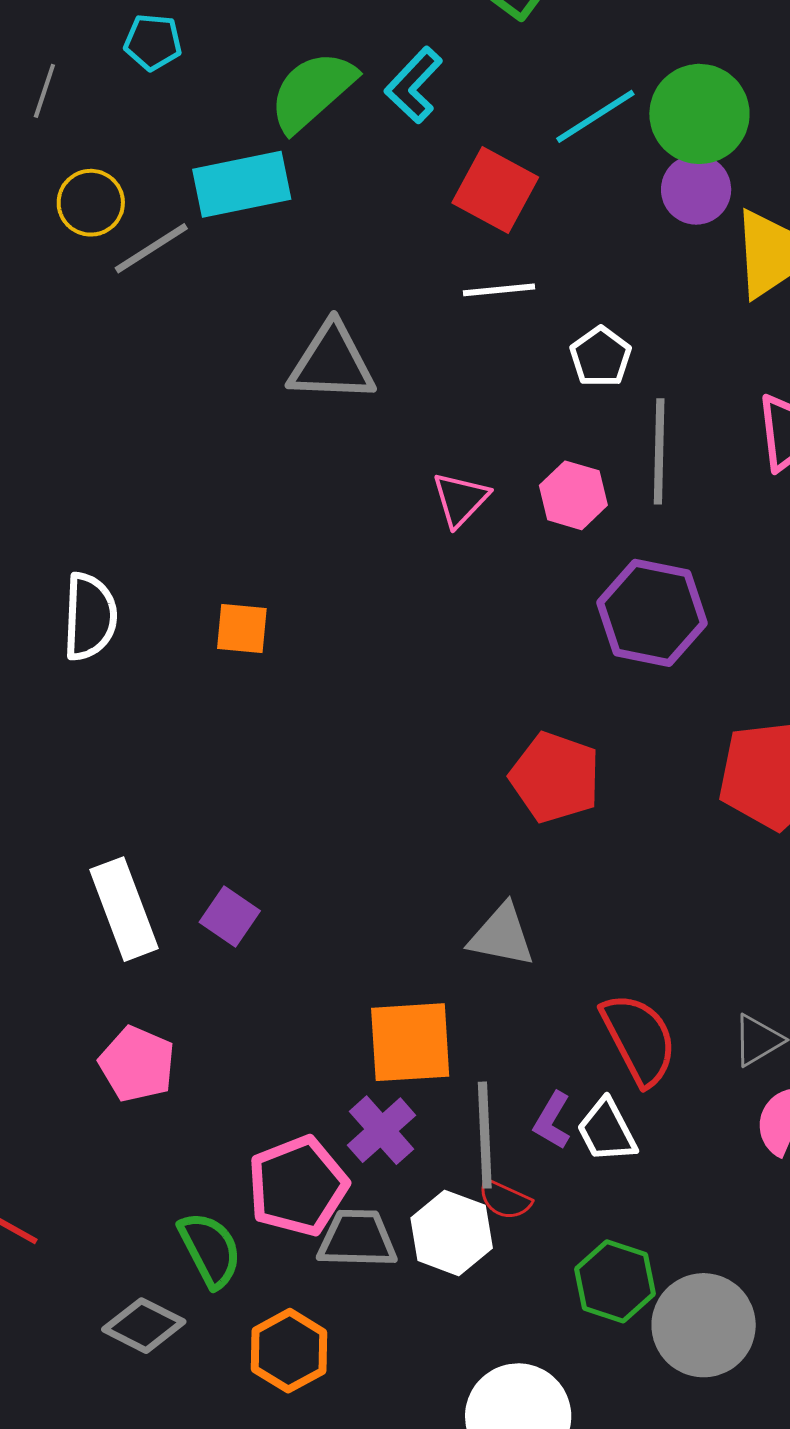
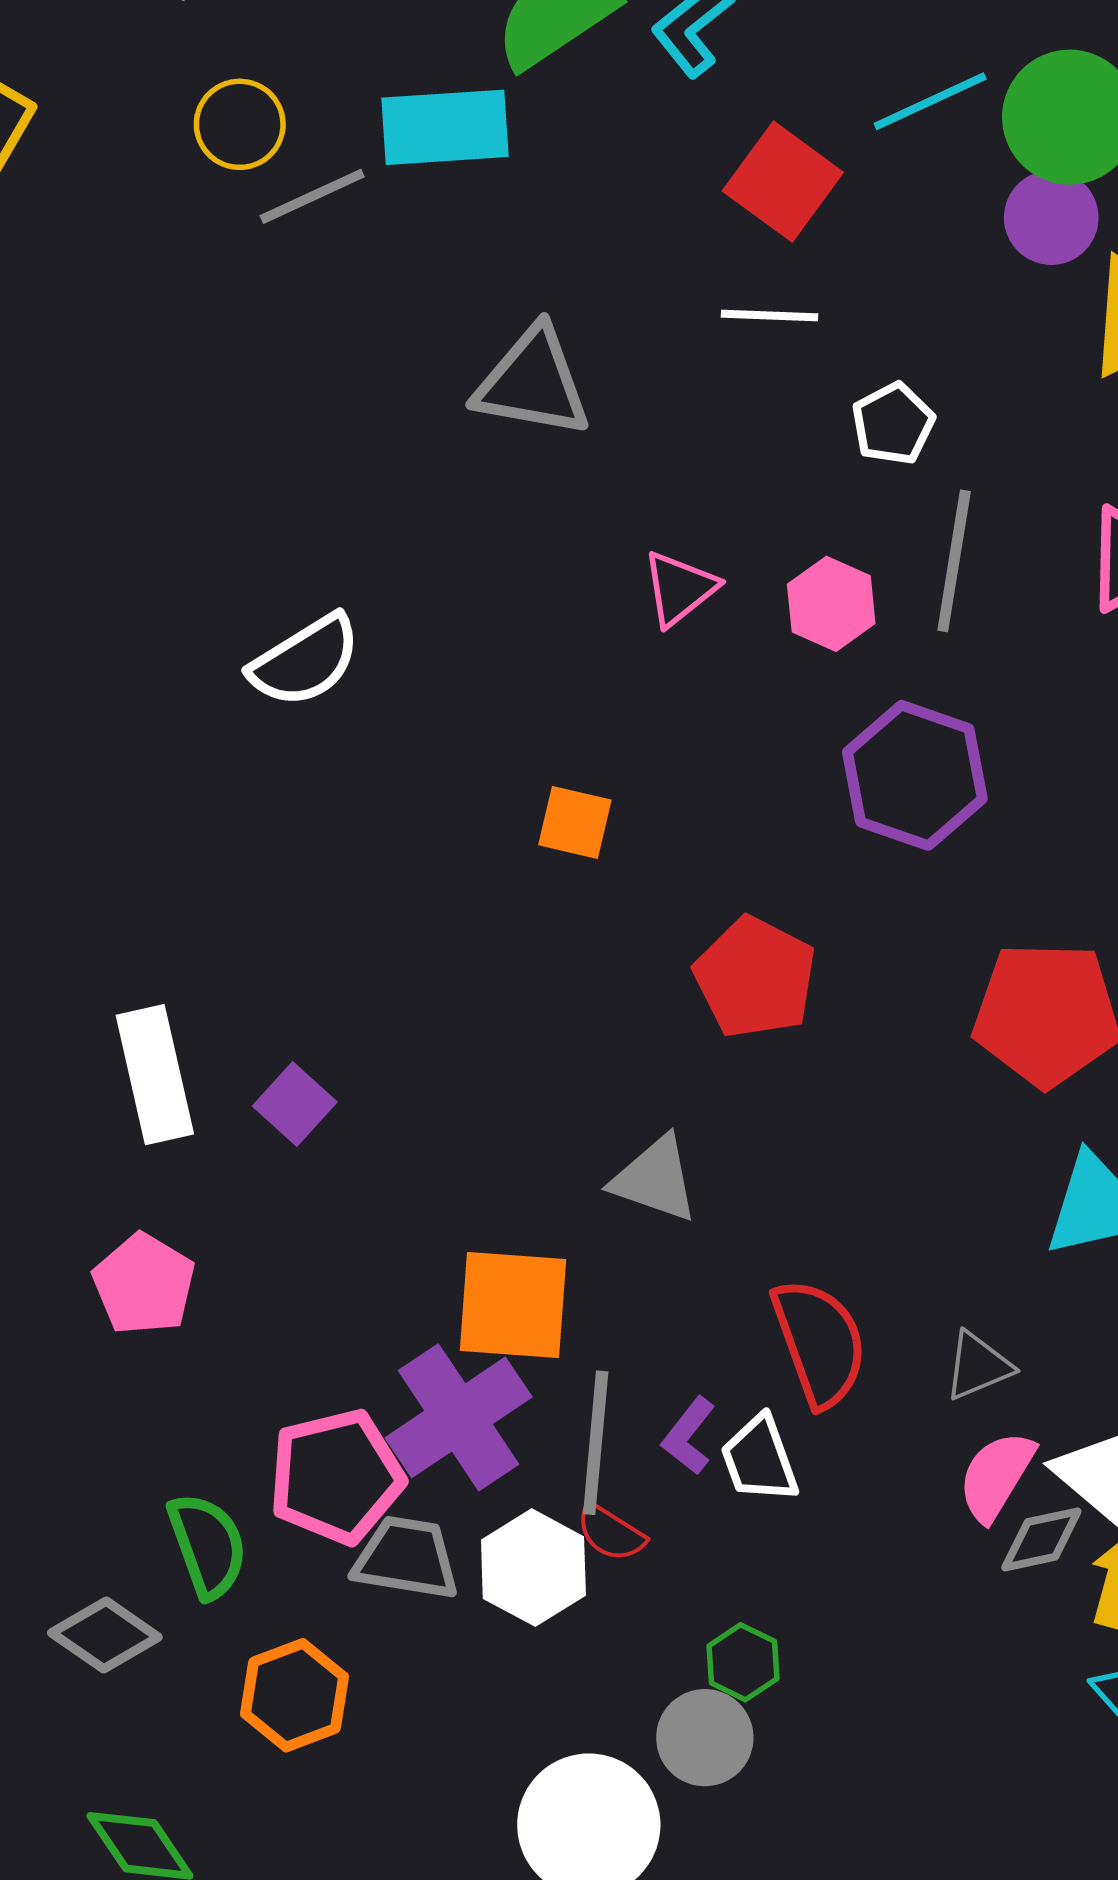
white semicircle: (90, 617) -> (305, 661), moved, turned 48
orange square: (242, 628) -> (575, 822), moved
purple cross: (382, 1130) -> (459, 1417), size x1.5
green hexagon: (615, 1281) -> (743, 1662), size x0.7
gray circle: (704, 1325) -> (705, 1738), moved, size x0.7

